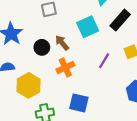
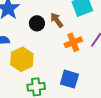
orange cross: (65, 67) -> (73, 42), moved

